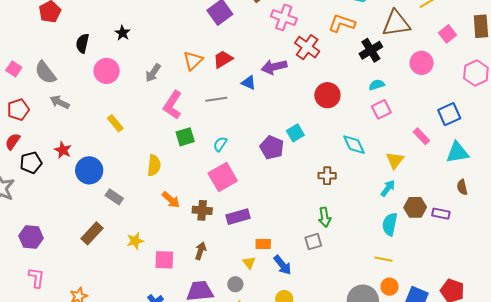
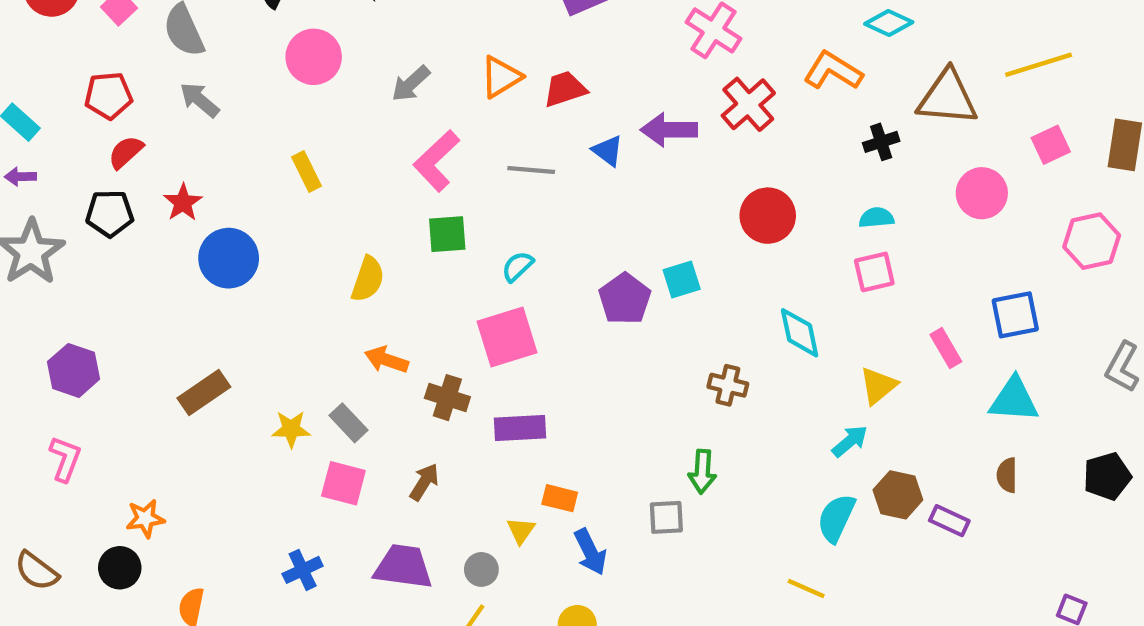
black cross: (371, 50) -> (881, 142), size x0.7
red semicircle: (13, 141) -> (126, 152), moved
gray rectangle: (114, 197) -> (348, 423), moved
orange arrow: (171, 200) -> (387, 360), turned 144

